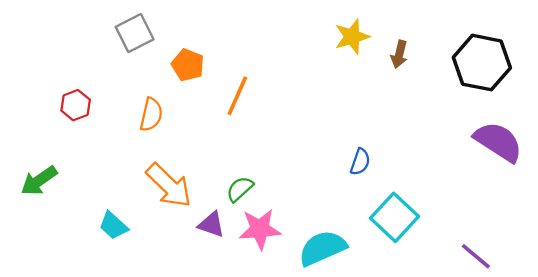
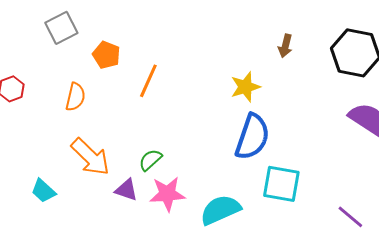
yellow star: (352, 37) -> (245, 87), moved
blue semicircle: (360, 162) -> (252, 137), size x2.0
cyan square: (394, 217) -> (281, 184), turned -33

